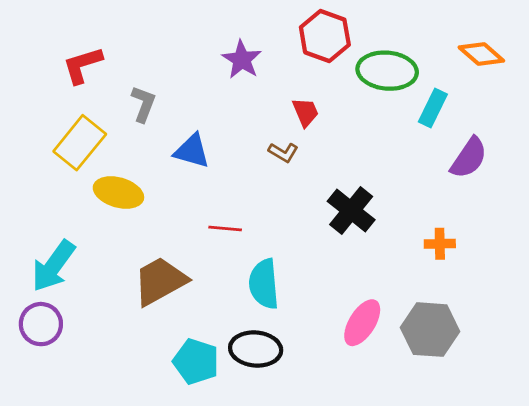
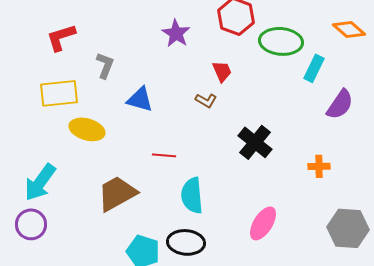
yellow rectangle: (80, 143) -> (59, 93), turned 45
gray hexagon: (430, 330) -> (348, 228), moved

